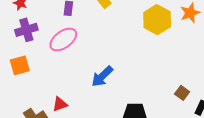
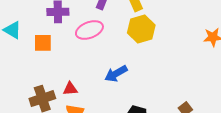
yellow hexagon: (157, 20) -> (141, 29), moved

